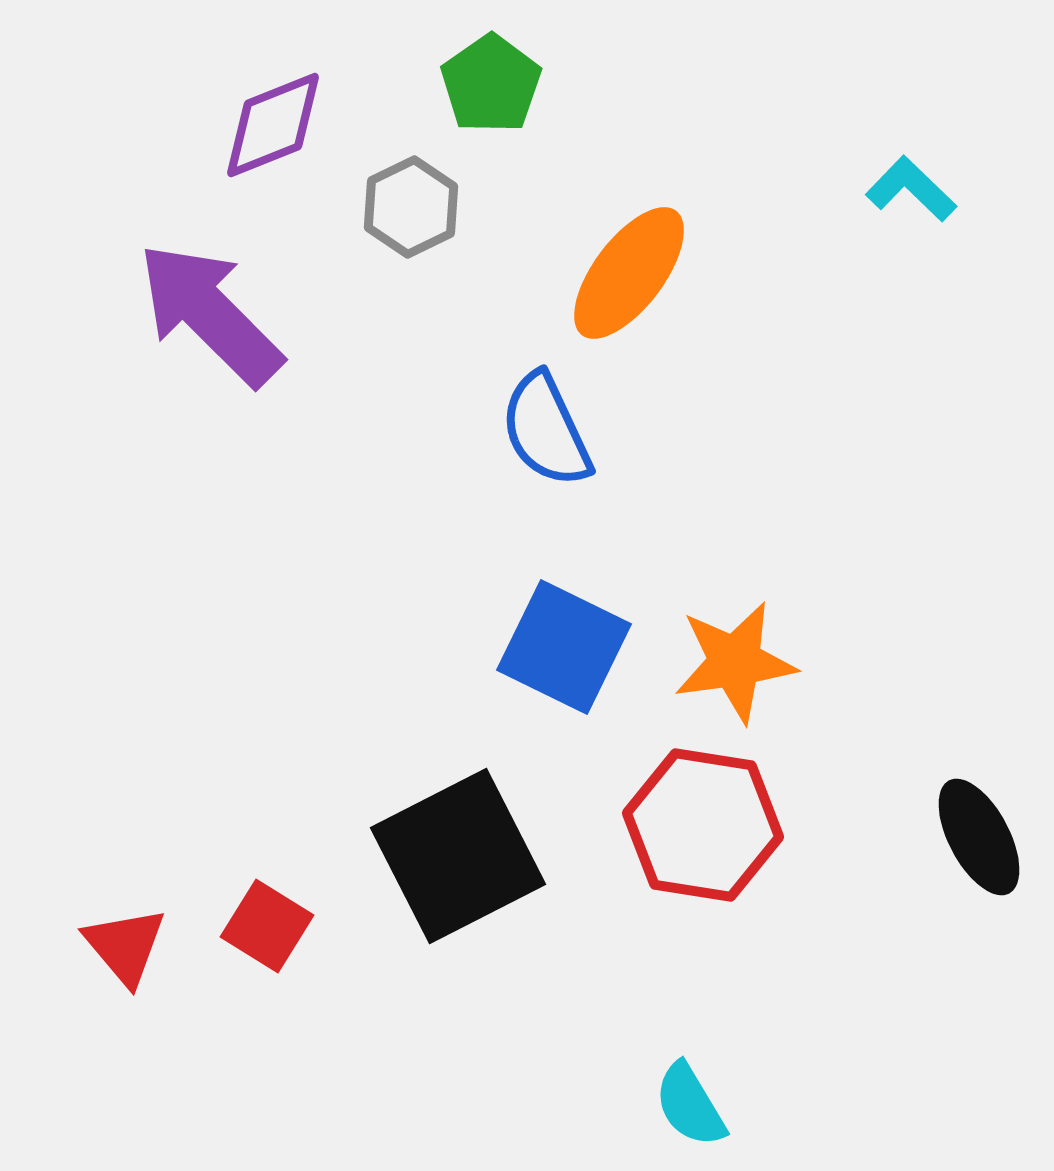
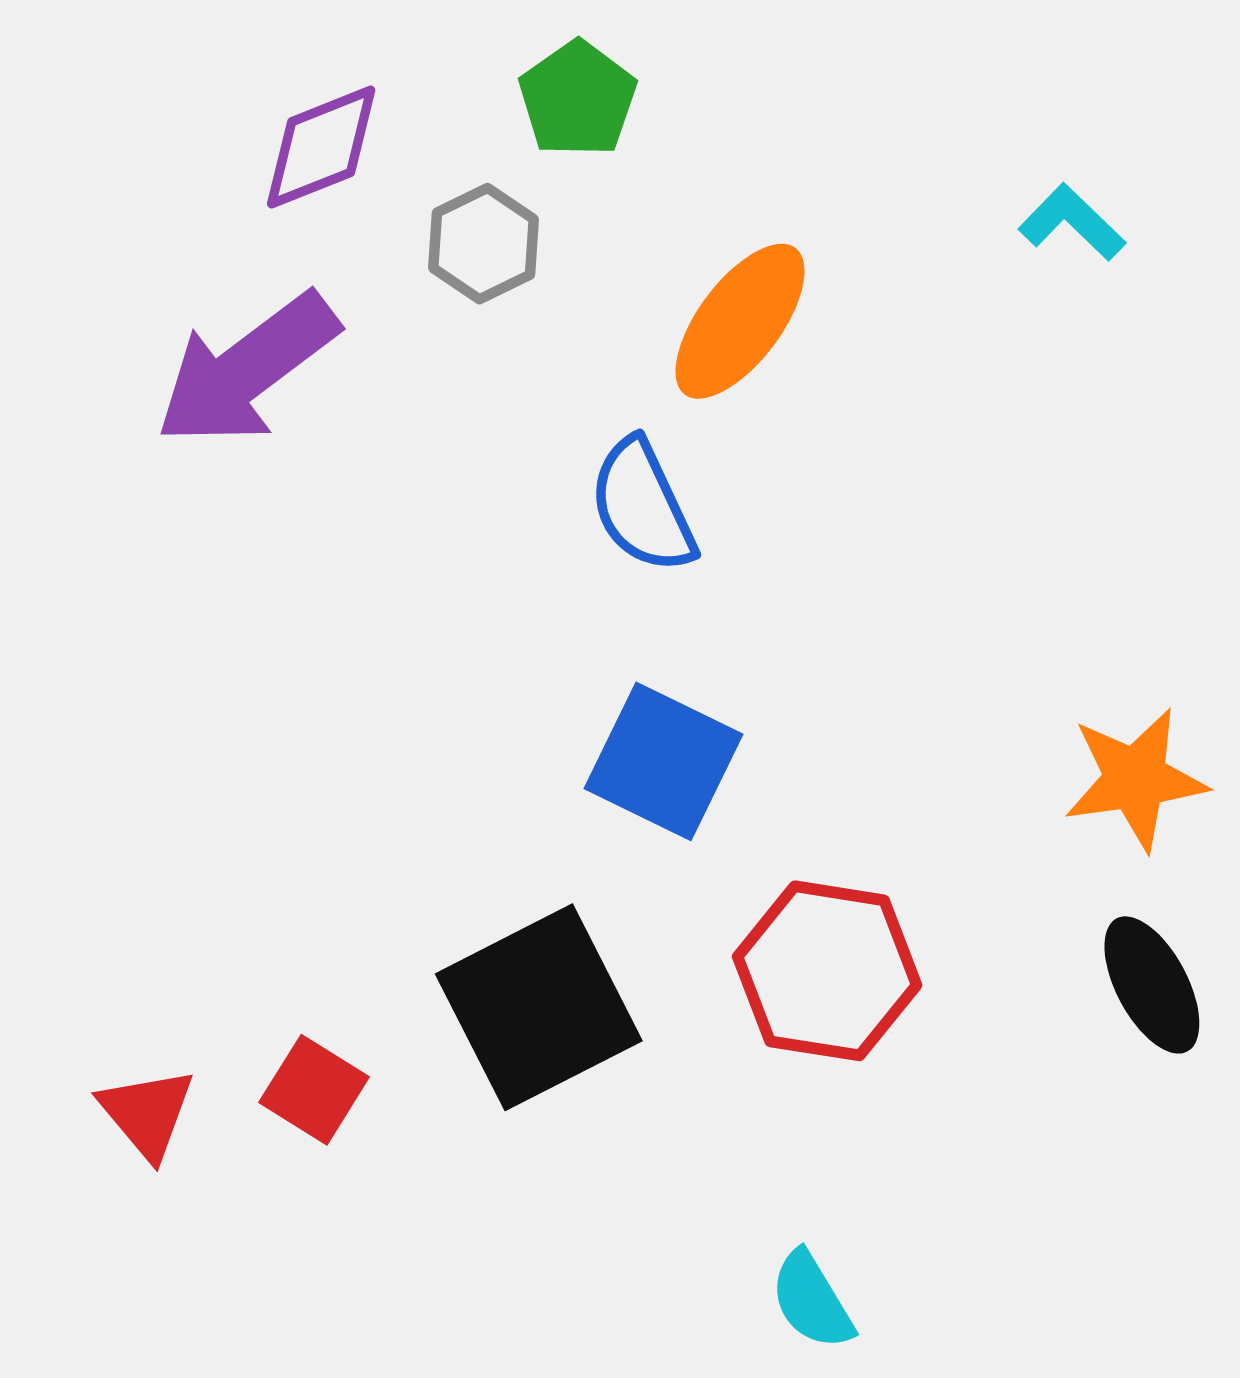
purple arrow: (210, 314) -> (247, 369), turned -82
orange star: (735, 662) -> (1135, 779), moved

